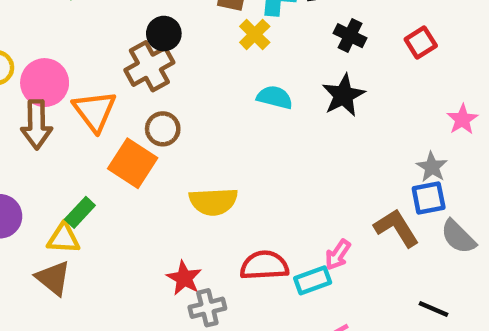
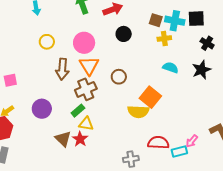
yellow cross: (255, 34) -> (164, 38), turned 32
brown cross: (149, 66) -> (86, 89), moved
pink circle: (45, 83) -> (84, 43), moved
orange square: (133, 163) -> (150, 97), moved
yellow triangle: (64, 238) -> (86, 124), moved
red star: (184, 278) -> (80, 139), moved

